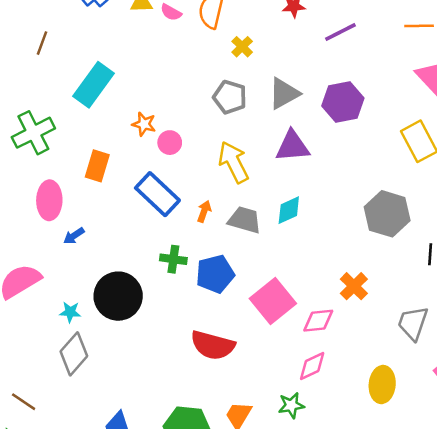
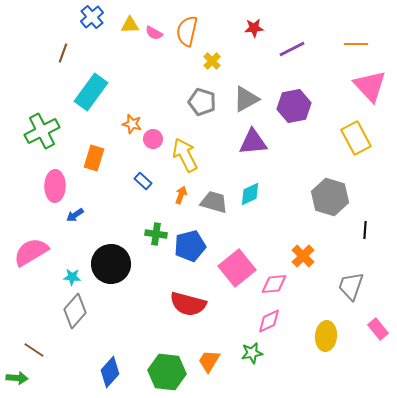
brown line: (42, 43) -> (63, 53), moved
yellow arrow: (234, 162) -> (185, 155), moved
blue rectangle: (157, 194) -> (143, 181), size x0.5

